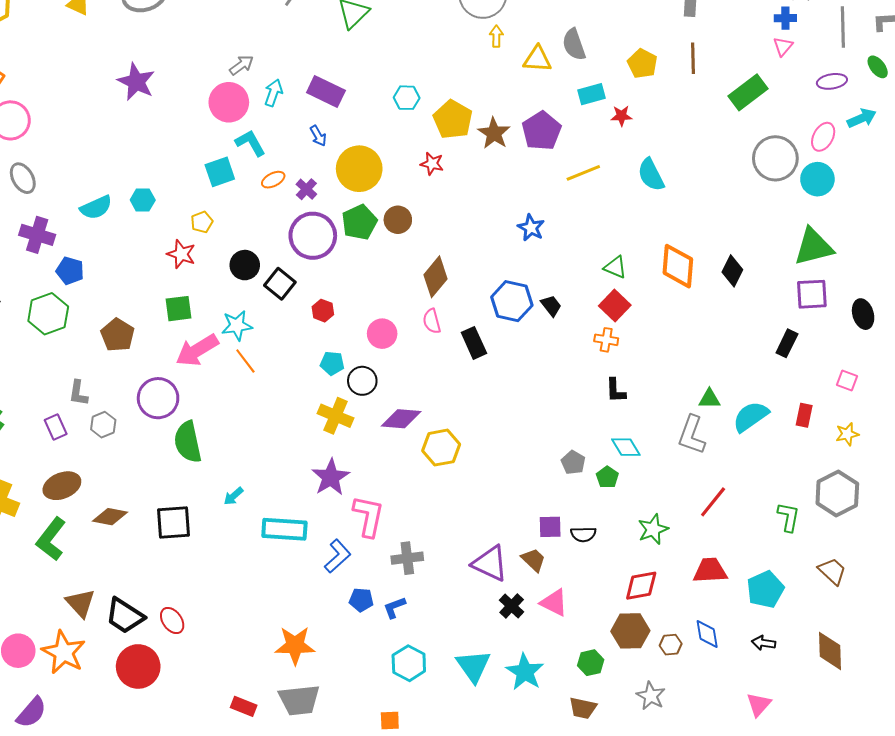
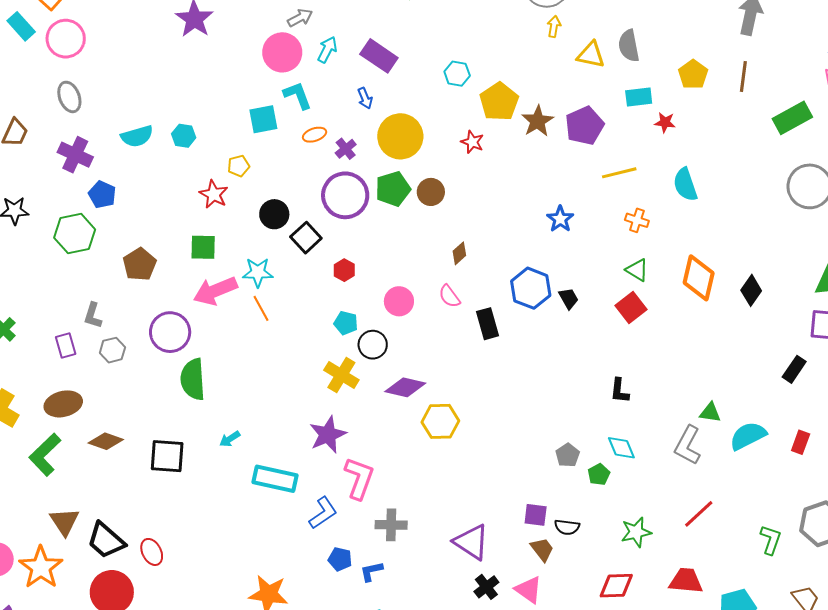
brown diamond: (435, 277) -> (459, 253), size x0.6
pink semicircle: (432, 321) -> (449, 296), turned -30
orange cross: (606, 340) -> (637, 220), moved
brown trapezoid: (533, 560) -> (542, 549), moved

